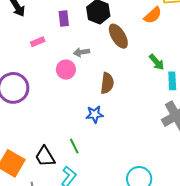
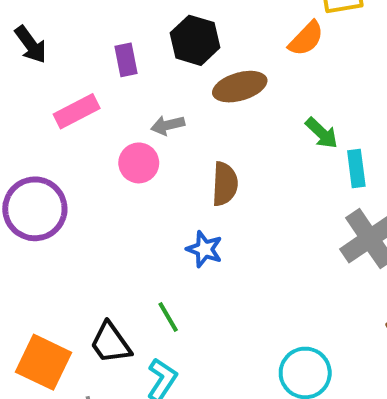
brown ellipse: (118, 36) -> (240, 87), turned -70
pink rectangle: (38, 42) -> (77, 111), size x1.5
blue star: (95, 114) -> (204, 249), turned 30

